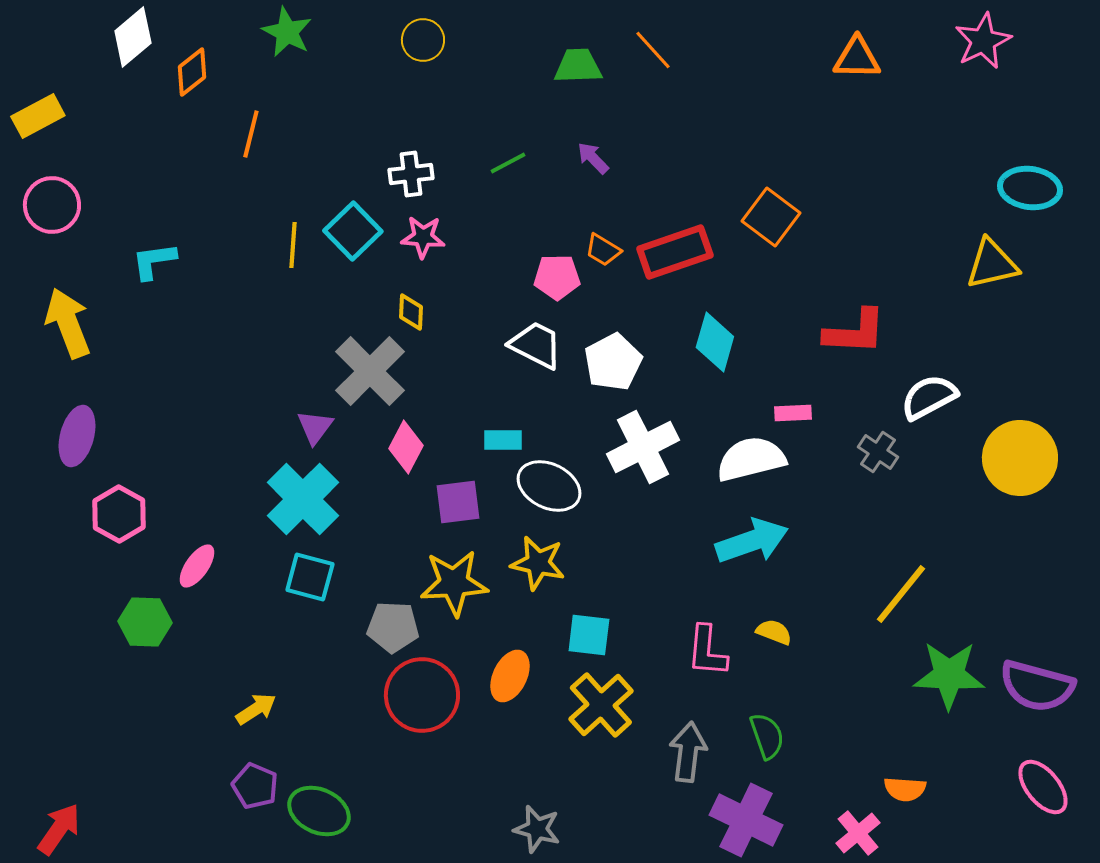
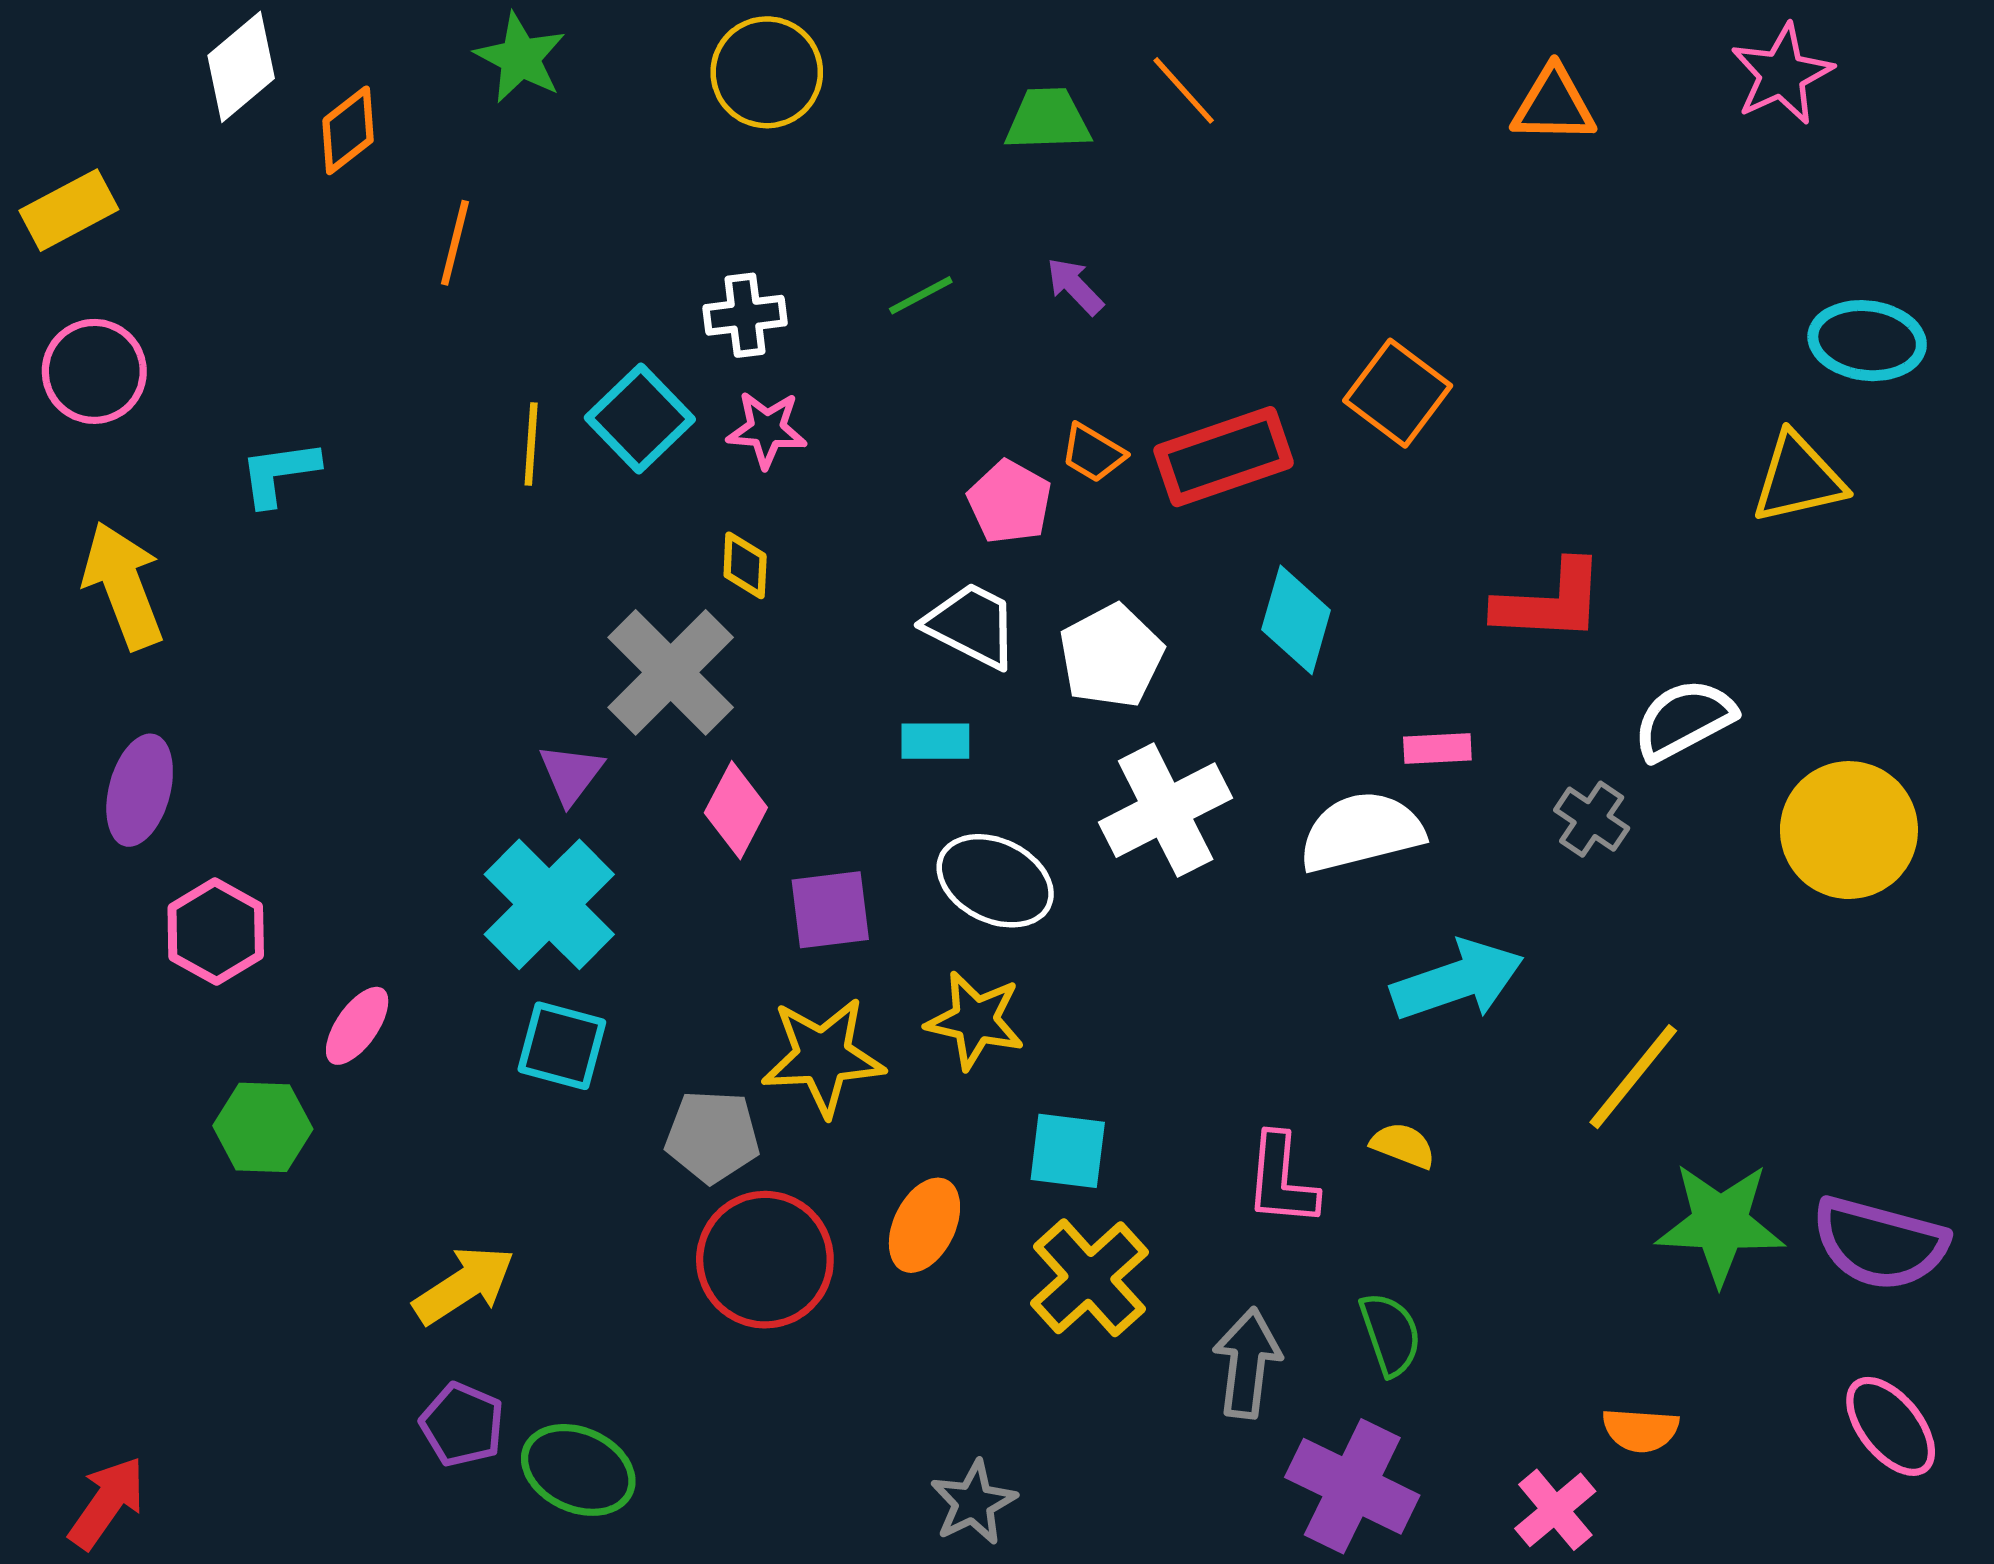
yellow circle: (423, 40) -> (767, 72), size x1.4
pink pentagon: (557, 277) -> (1010, 502), turned 30
cyan rectangle: (503, 440) -> (935, 741), moved
cyan arrow: (752, 541) -> (1457, 980), moved
yellow arrow: (256, 709) -> (464, 1285), size x1.4
gray star: (537, 829) -> (973, 1503), turned 30

